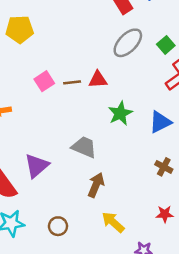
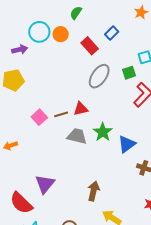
green square: (166, 45) -> (129, 73), turned 32
blue triangle: (160, 122) -> (127, 144), moved
gray trapezoid: (84, 147) -> (77, 136), moved

